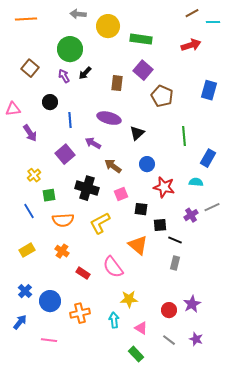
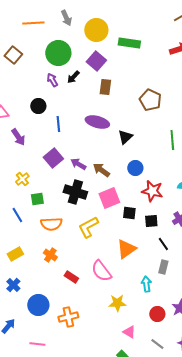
gray arrow: (78, 14) -> (66, 18), turned -119
orange line: (26, 19) -> (33, 23), moved
brown square: (30, 68) -> (13, 55), moved
purple square: (143, 70) -> (96, 61), moved
purple arrow: (93, 143) -> (78, 164), moved
pink square: (121, 194) -> (109, 198), size x1.5
black square: (160, 225) -> (151, 221), moved
black line: (175, 240) -> (163, 244), turned 32
orange triangle: (138, 245) -> (126, 249), turned 45
blue cross: (25, 291) -> (13, 285), moved
cyan arrow: (114, 320) -> (146, 284), moved

